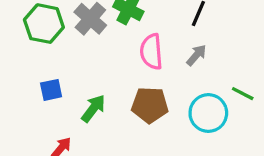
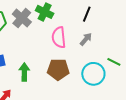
green arrow: (93, 109) -> (24, 72), turned -36

